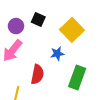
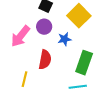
purple circle: (16, 26) -> (44, 27), moved

